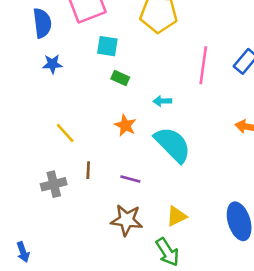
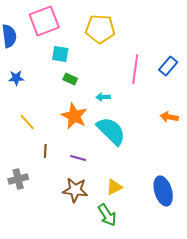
blue star: (52, 64) -> (16, 78), moved
orange star: (125, 125) -> (74, 116), size x1.5
gray cross: (54, 184) -> (18, 179), moved

